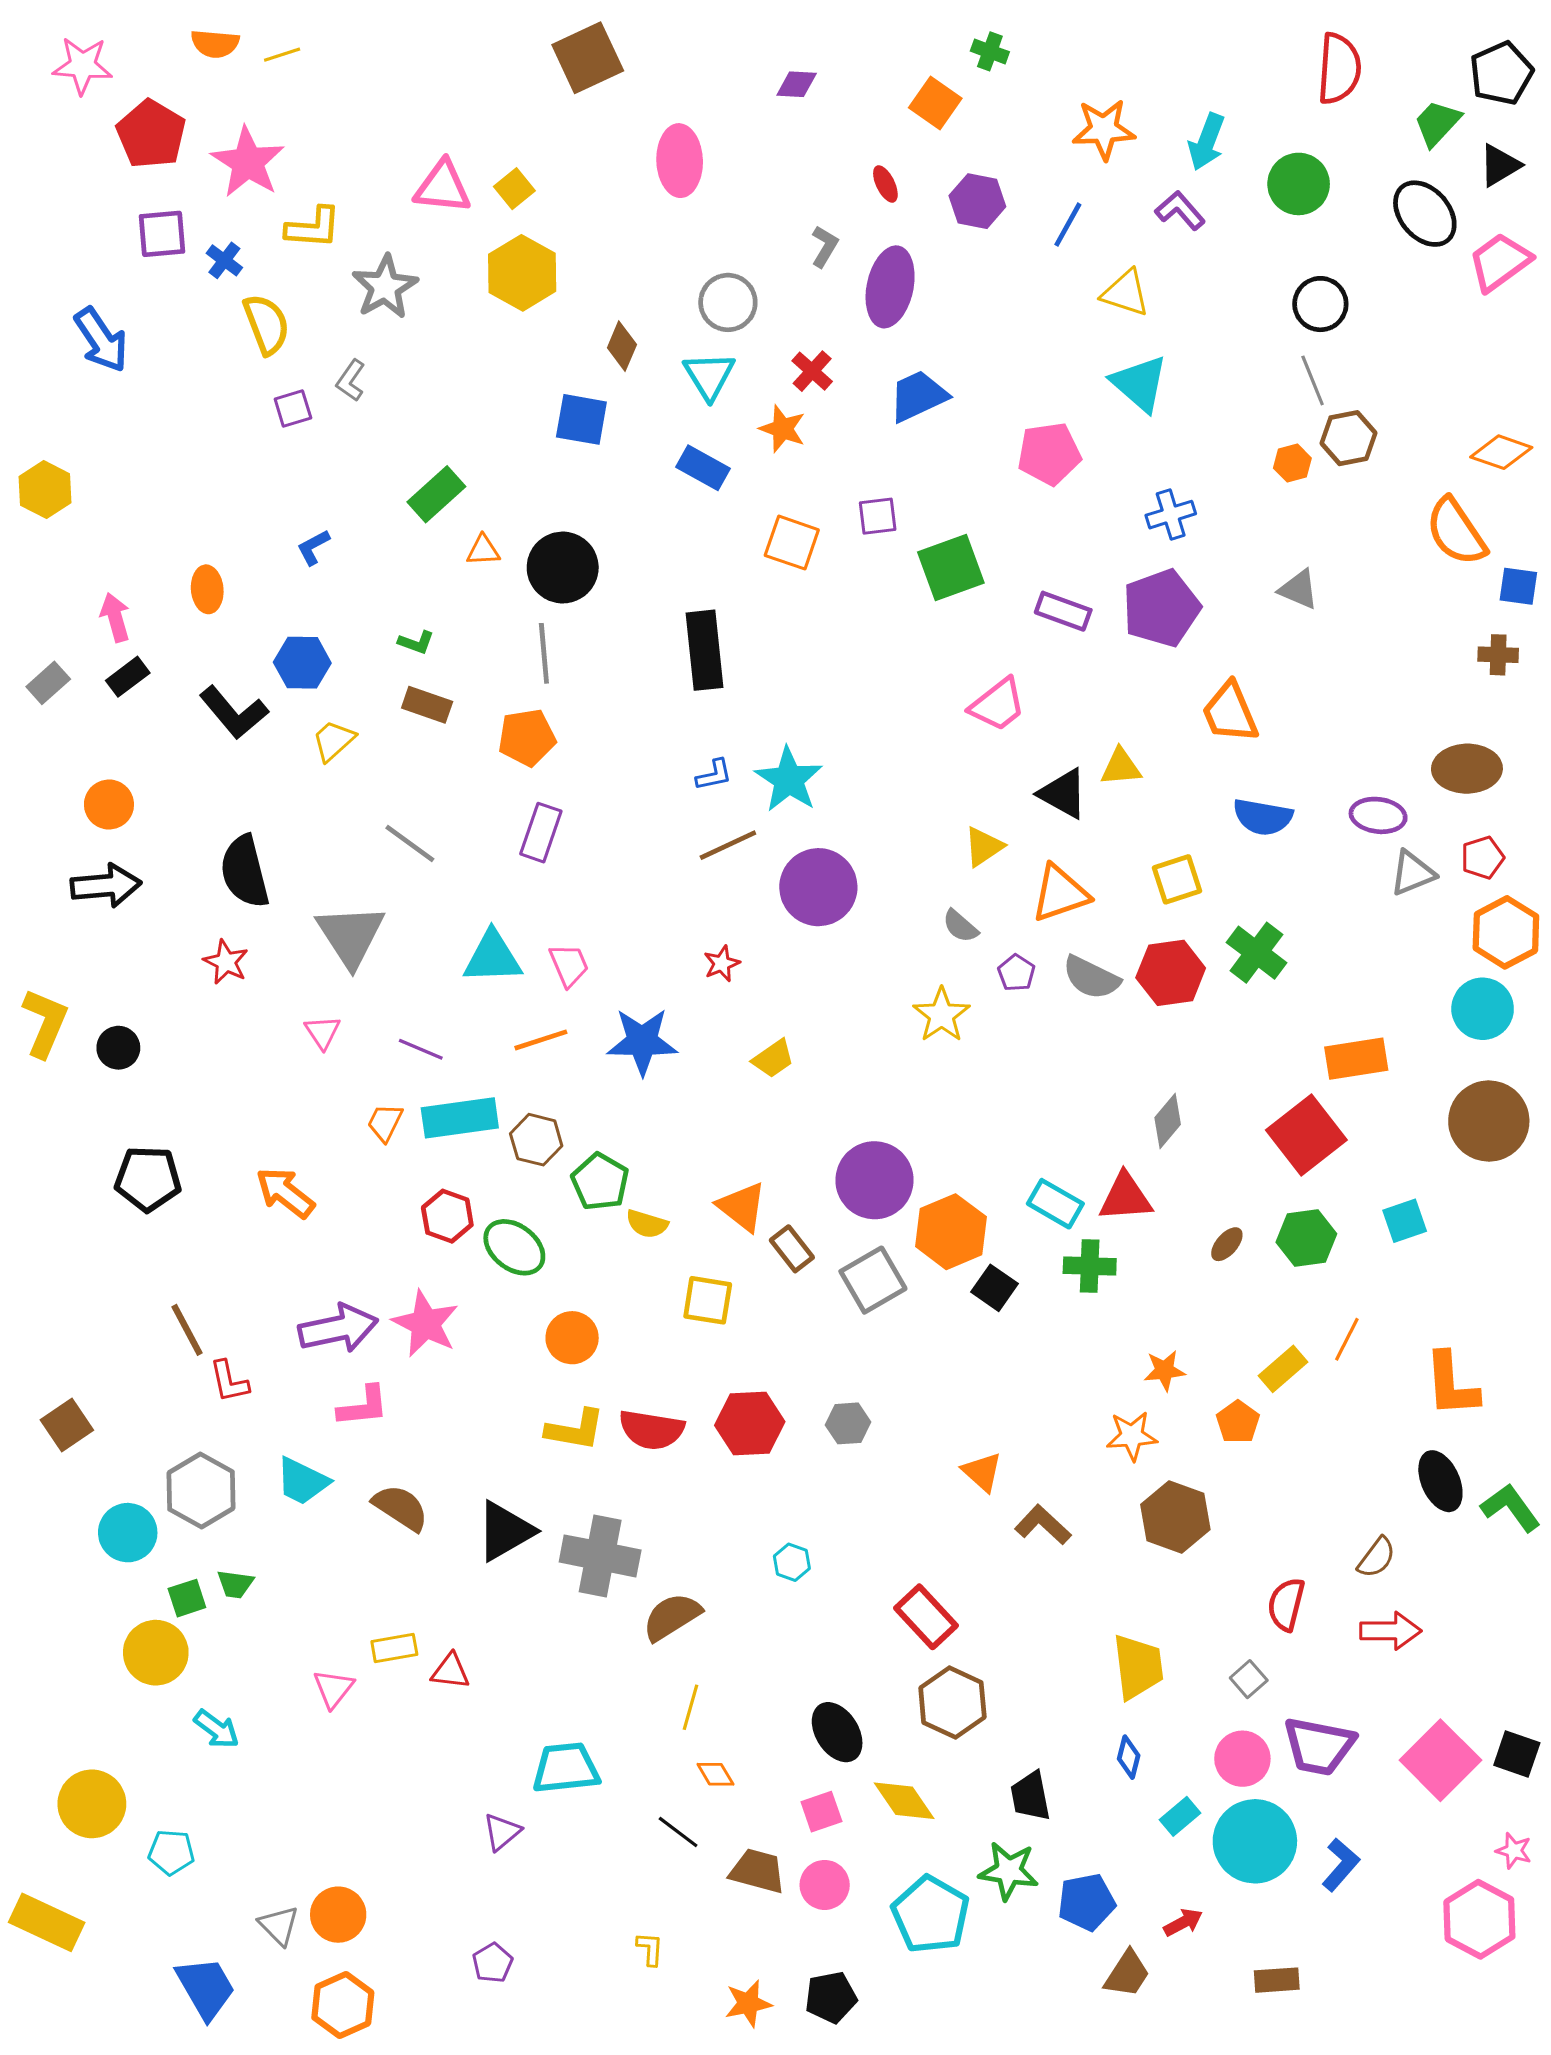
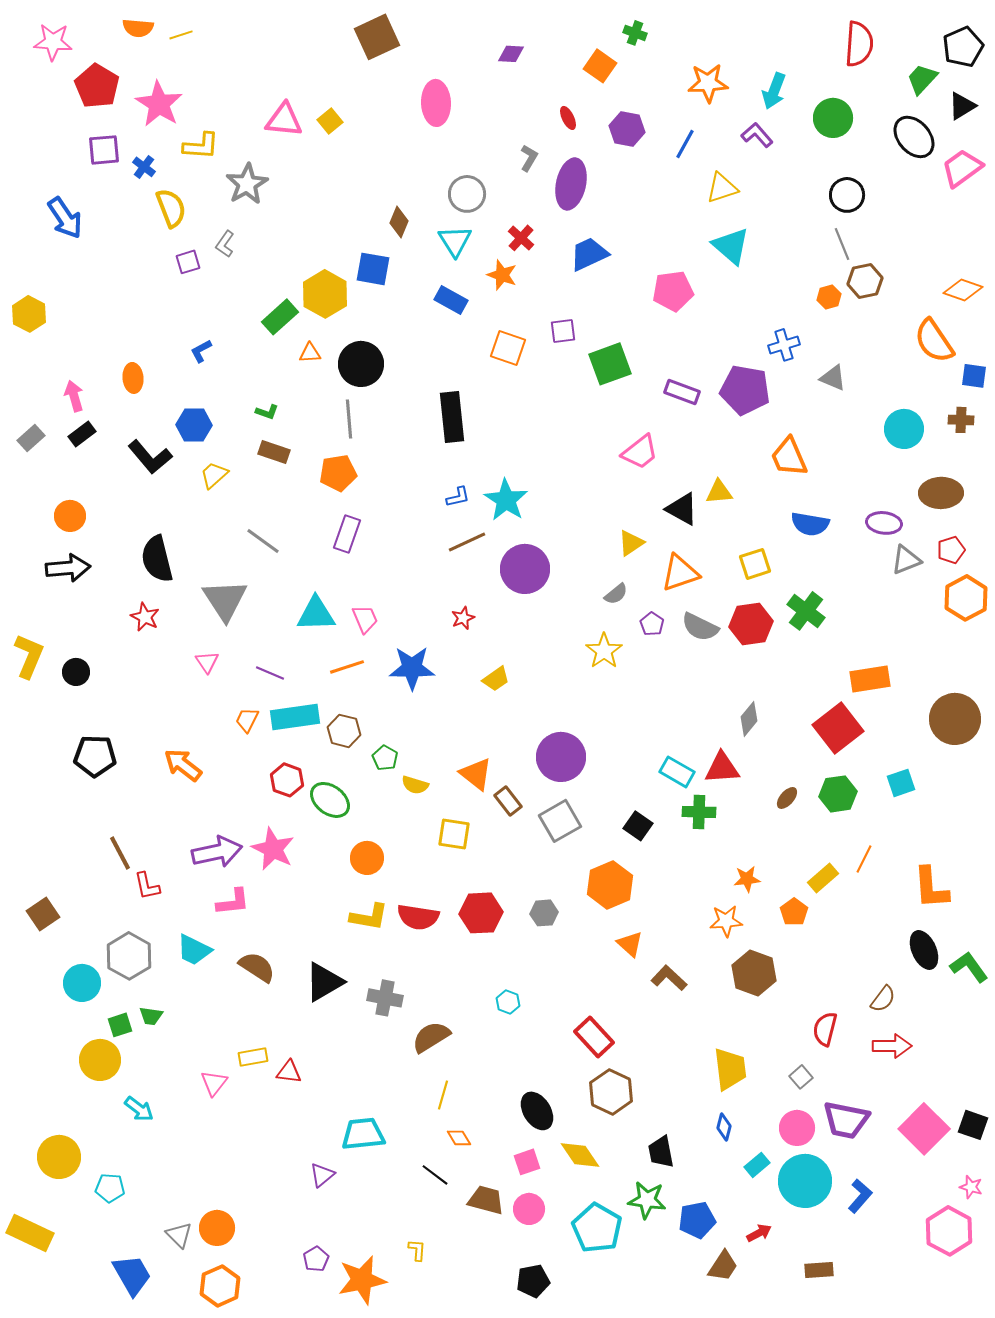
yellow hexagon: (522, 273) -> (325, 294), moved
yellow triangle: (1126, 293) -> (722, 188), turned -36
blue cross: (1171, 515) -> (784, 345), moved
purple pentagon: (1161, 608) -> (745, 390), turned 30
gray semicircle: (960, 926) -> (616, 594), turned -80
cyan circle: (1483, 1009) -> (904, 429), moved
green pentagon: (600, 1182) -> (385, 758), size x0.7
orange hexagon: (951, 1232) -> (610, 885), moved
gray cross: (600, 1556) -> (385, 998), size x0.7
orange star: (748, 2003) -> (362, 1280), moved, size x1.6

